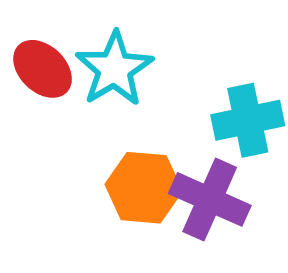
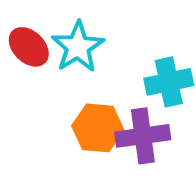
purple cross: (210, 199) -> (143, 136), turned -32

